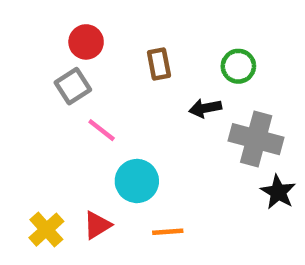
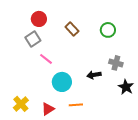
brown rectangle: (159, 64) -> (72, 29), turned -32
black arrow: (205, 108) -> (94, 75), moved
gray cross: (256, 139) -> (116, 63), size x0.6
red triangle: (97, 225) -> (48, 109), moved

